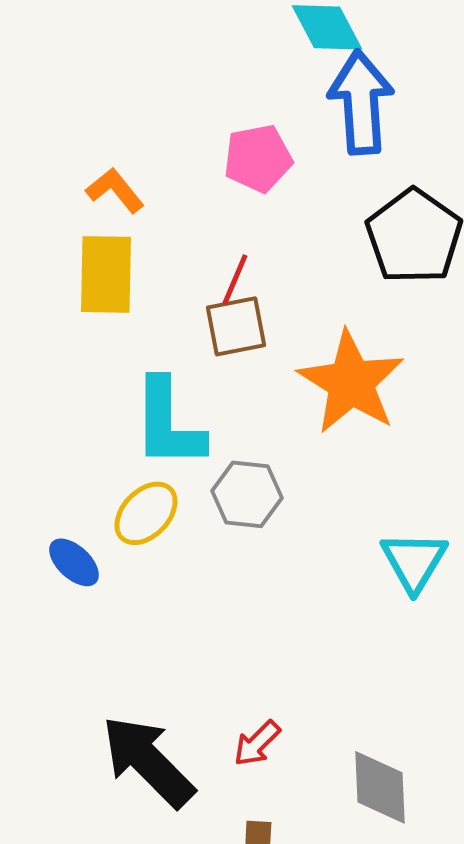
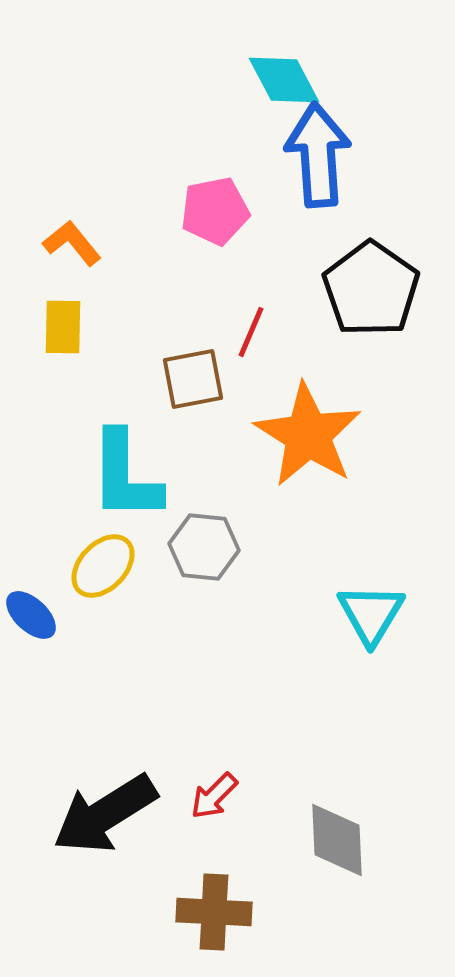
yellow rectangle: (106, 274) -> (63, 327), size x0.7
red line: (235, 279) -> (251, 332), moved
black arrow: (148, 761) -> (105, 814), turned -77

